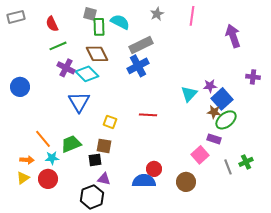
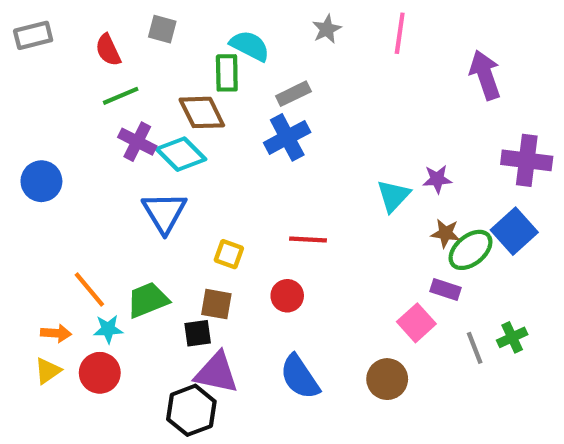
gray square: (90, 14) -> (162, 29), moved
green rectangle: (99, 27) -> (227, 73), moved
gray rectangle: (141, 45) -> (293, 94), size x0.7
purple cross: (253, 77) -> (527, 160), size x1.6
blue square: (222, 99) -> (514, 231), moved
red circle: (154, 169) -> (287, 296), moved
purple triangle: (104, 179) -> (216, 373), size x1.6
blue semicircle: (144, 181) -> (300, 377), turned -125

